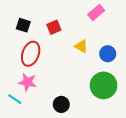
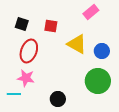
red square: (54, 27) -> (51, 26), turned 32
yellow triangle: (81, 46) -> (77, 44), size x1.5
cyan line: (15, 99) -> (14, 94), turned -32

